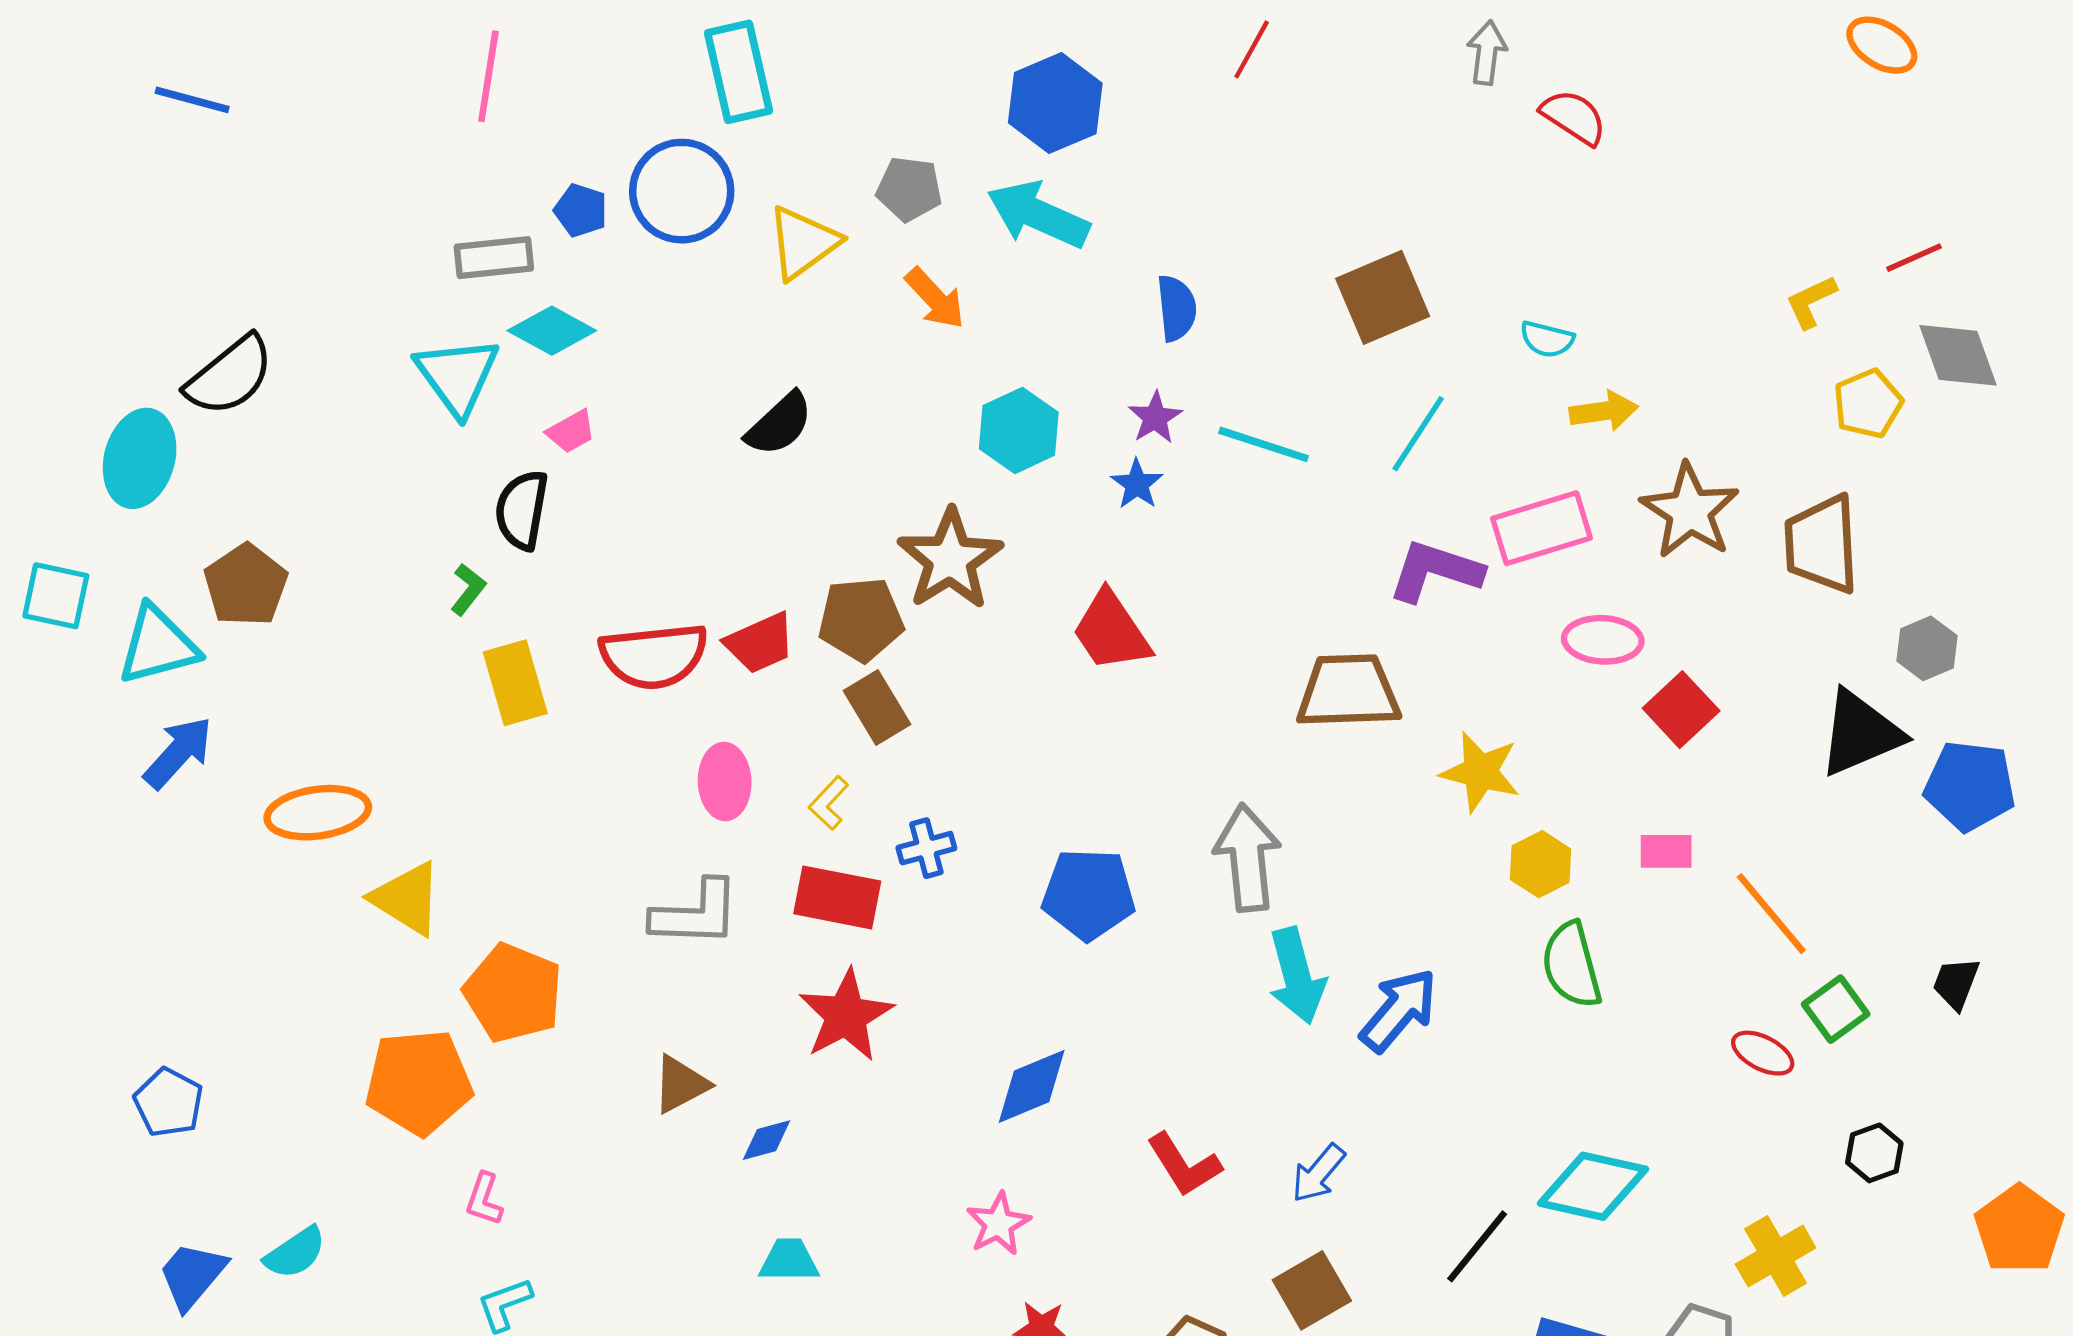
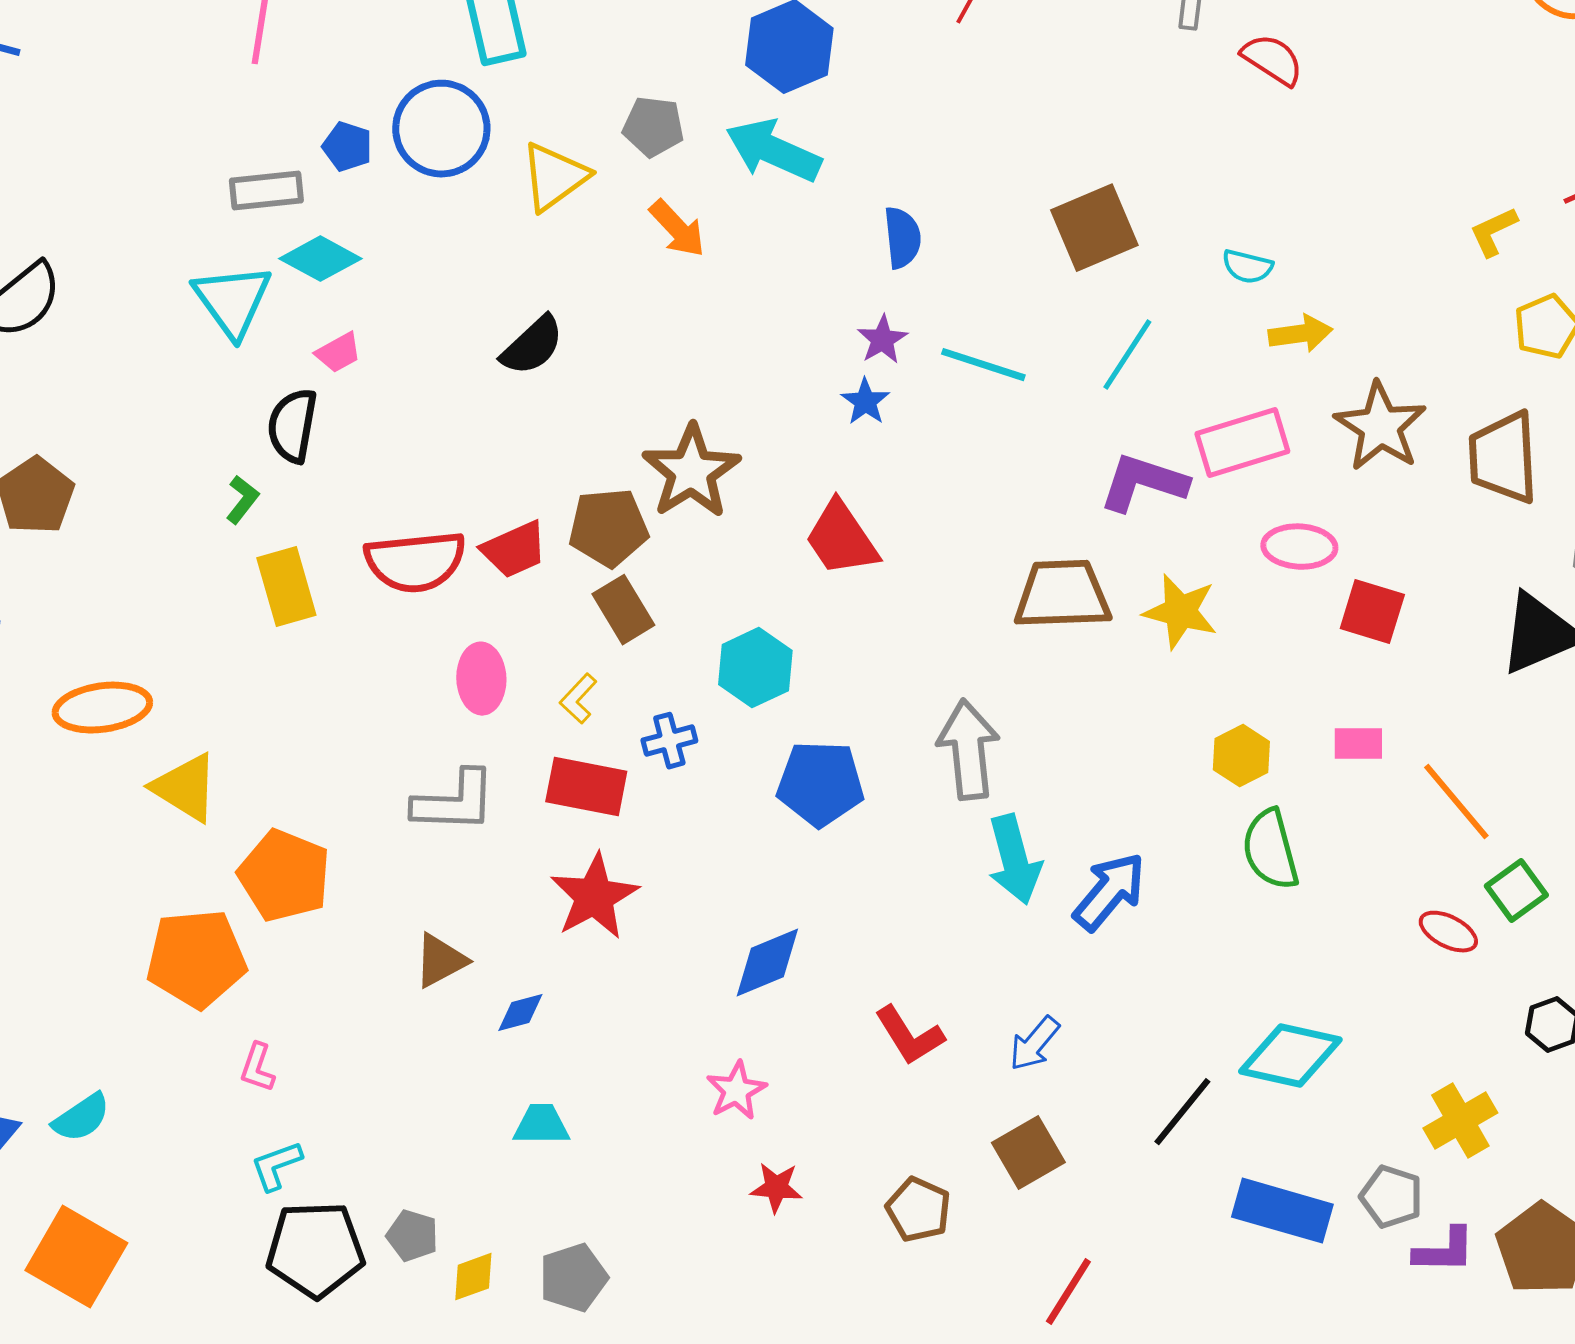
cyan hexagon: (1019, 430) -> (755, 668), moved
red square: (1681, 710) -> (1372, 612), turned -30
yellow star: (1480, 772) -> (1180, 612), moved

